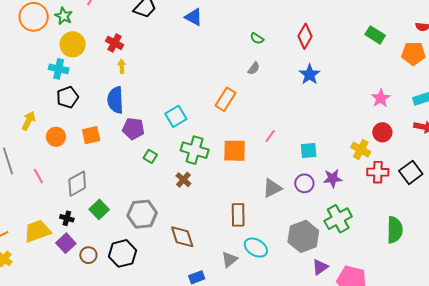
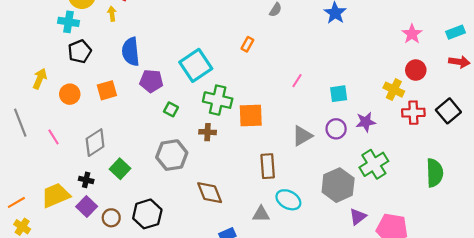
yellow arrow: (122, 66) -> (112, 14), moved
orange rectangle: (226, 99) -> (247, 44), size x0.6
cyan square: (176, 116) -> (196, 65), size x1.4
orange square: (235, 151) -> (251, 115), moved
brown cross: (183, 180) -> (208, 132), turned -35
gray hexagon: (142, 214) -> (172, 155), moved
gray triangle: (229, 260) -> (261, 214), turned 42

